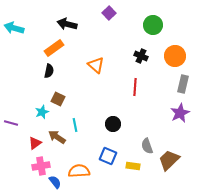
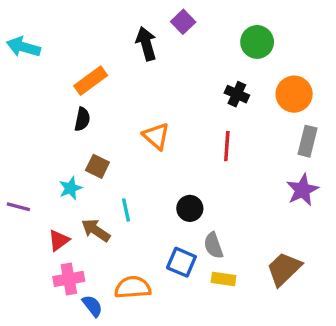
black arrow: (67, 24) -> (146, 44), moved, turned 60
orange triangle: (96, 65) -> (156, 136), moved
gray semicircle: (147, 146) -> (213, 245), moved

